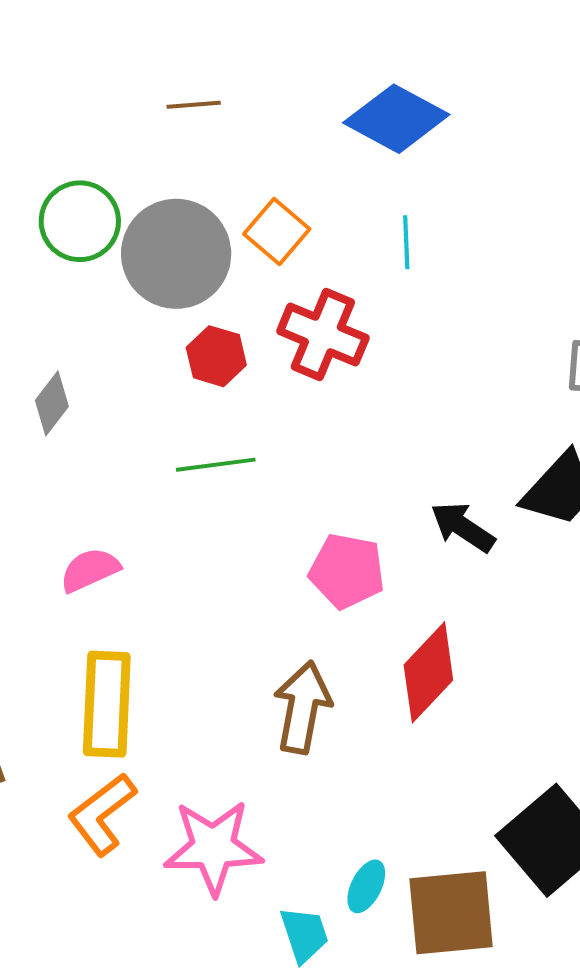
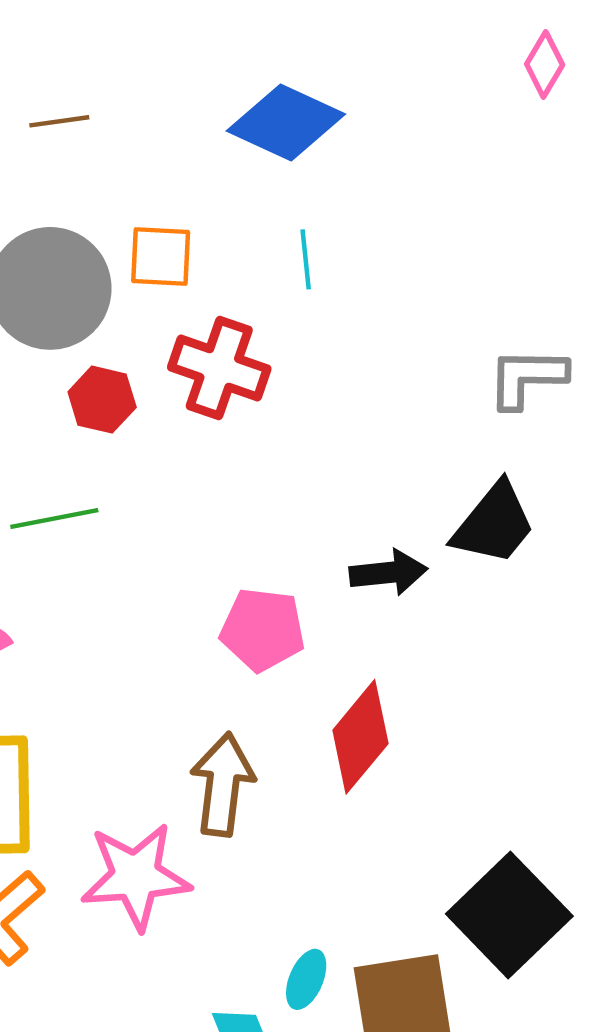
orange square: (277, 232) -> (161, 257), turned -34
green line: (216, 465) -> (54, 518), moved
black arrow: (463, 527) -> (388, 573), turned 144
pink star: (213, 847) -> (136, 876), moved

